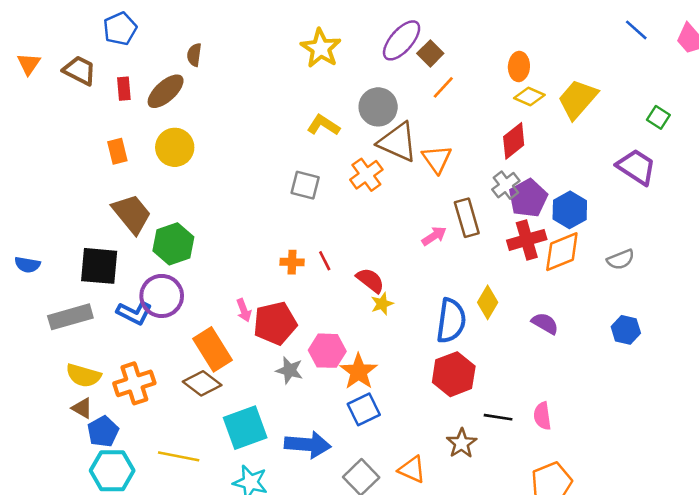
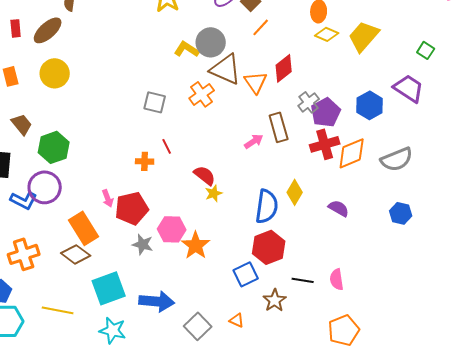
yellow L-shape: (323, 125) -> (187, 49), moved
red diamond: (514, 141) -> (284, 68), moved
blue hexagon: (570, 210) -> (370, 105), moved
brown trapezoid: (132, 214) -> (22, 124), size x0.7
gray semicircle: (621, 259) -> (397, 159), size x1.5
red line: (325, 261) -> (167, 146), moved
blue square: (364, 409) -> (246, 274), moved
orange triangle: (412, 469) -> (237, 320), size x0.7

